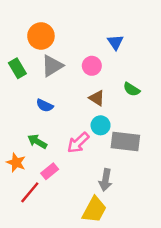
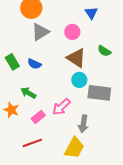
green rectangle: (17, 68) -> (12, 62), moved
brown triangle: (97, 98) -> (76, 58), size x1.5
pink arrow: (78, 143) -> (61, 107), moved
red line: (30, 192) -> (32, 143), moved, turned 30

